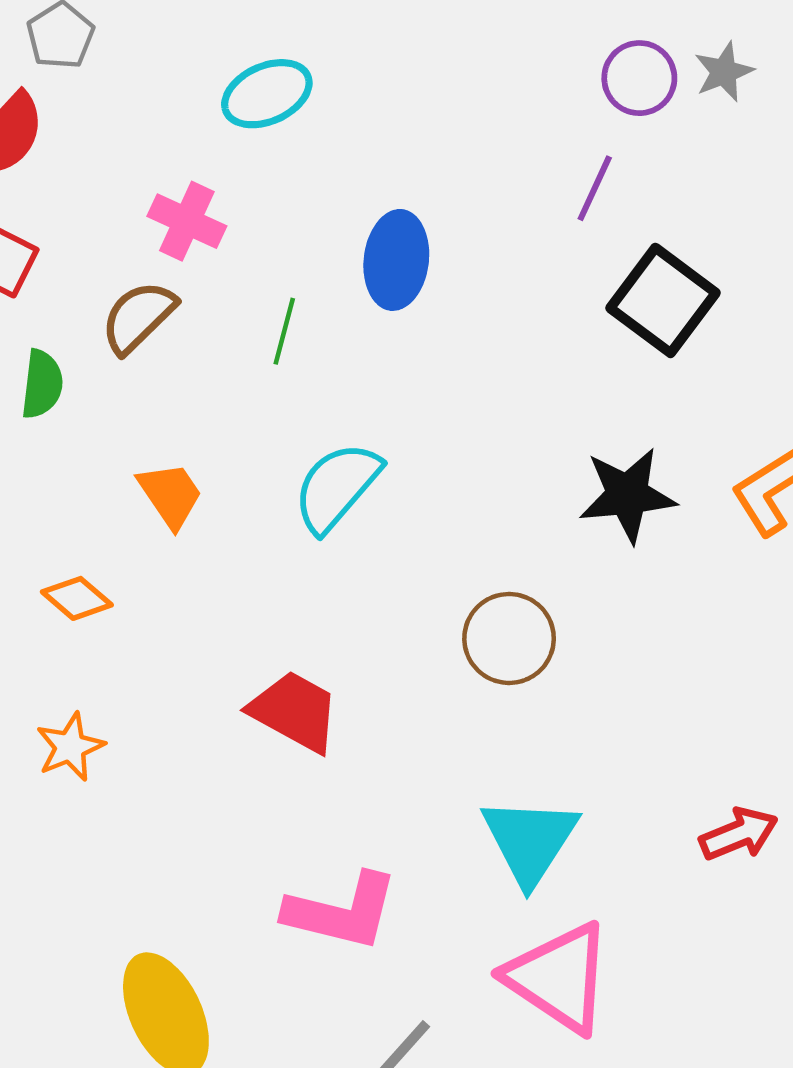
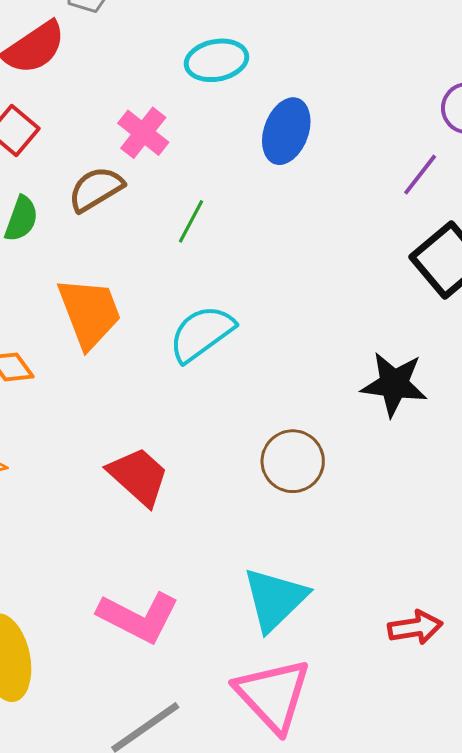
blue ellipse: (396, 260) -> (286, 131), moved
orange trapezoid: (170, 495) -> (89, 313), size x1.5

